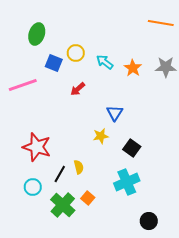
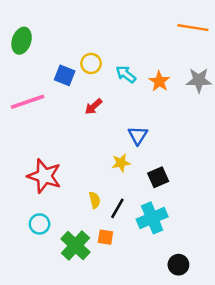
green ellipse: (37, 34) -> (22, 41), moved
black square: (132, 148) -> (158, 177), turned 30
black line: (60, 174) -> (117, 208), moved
orange square: (88, 198) -> (105, 237), turned -32

